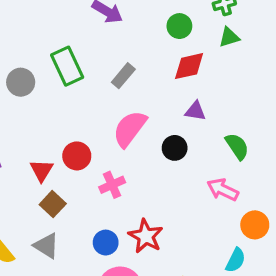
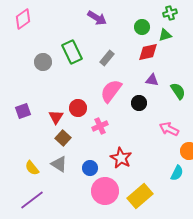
green triangle: (229, 37) -> (165, 35), moved
green semicircle: (237, 146) -> (178, 91), moved
blue circle: (106, 243) -> (90, 168), moved

